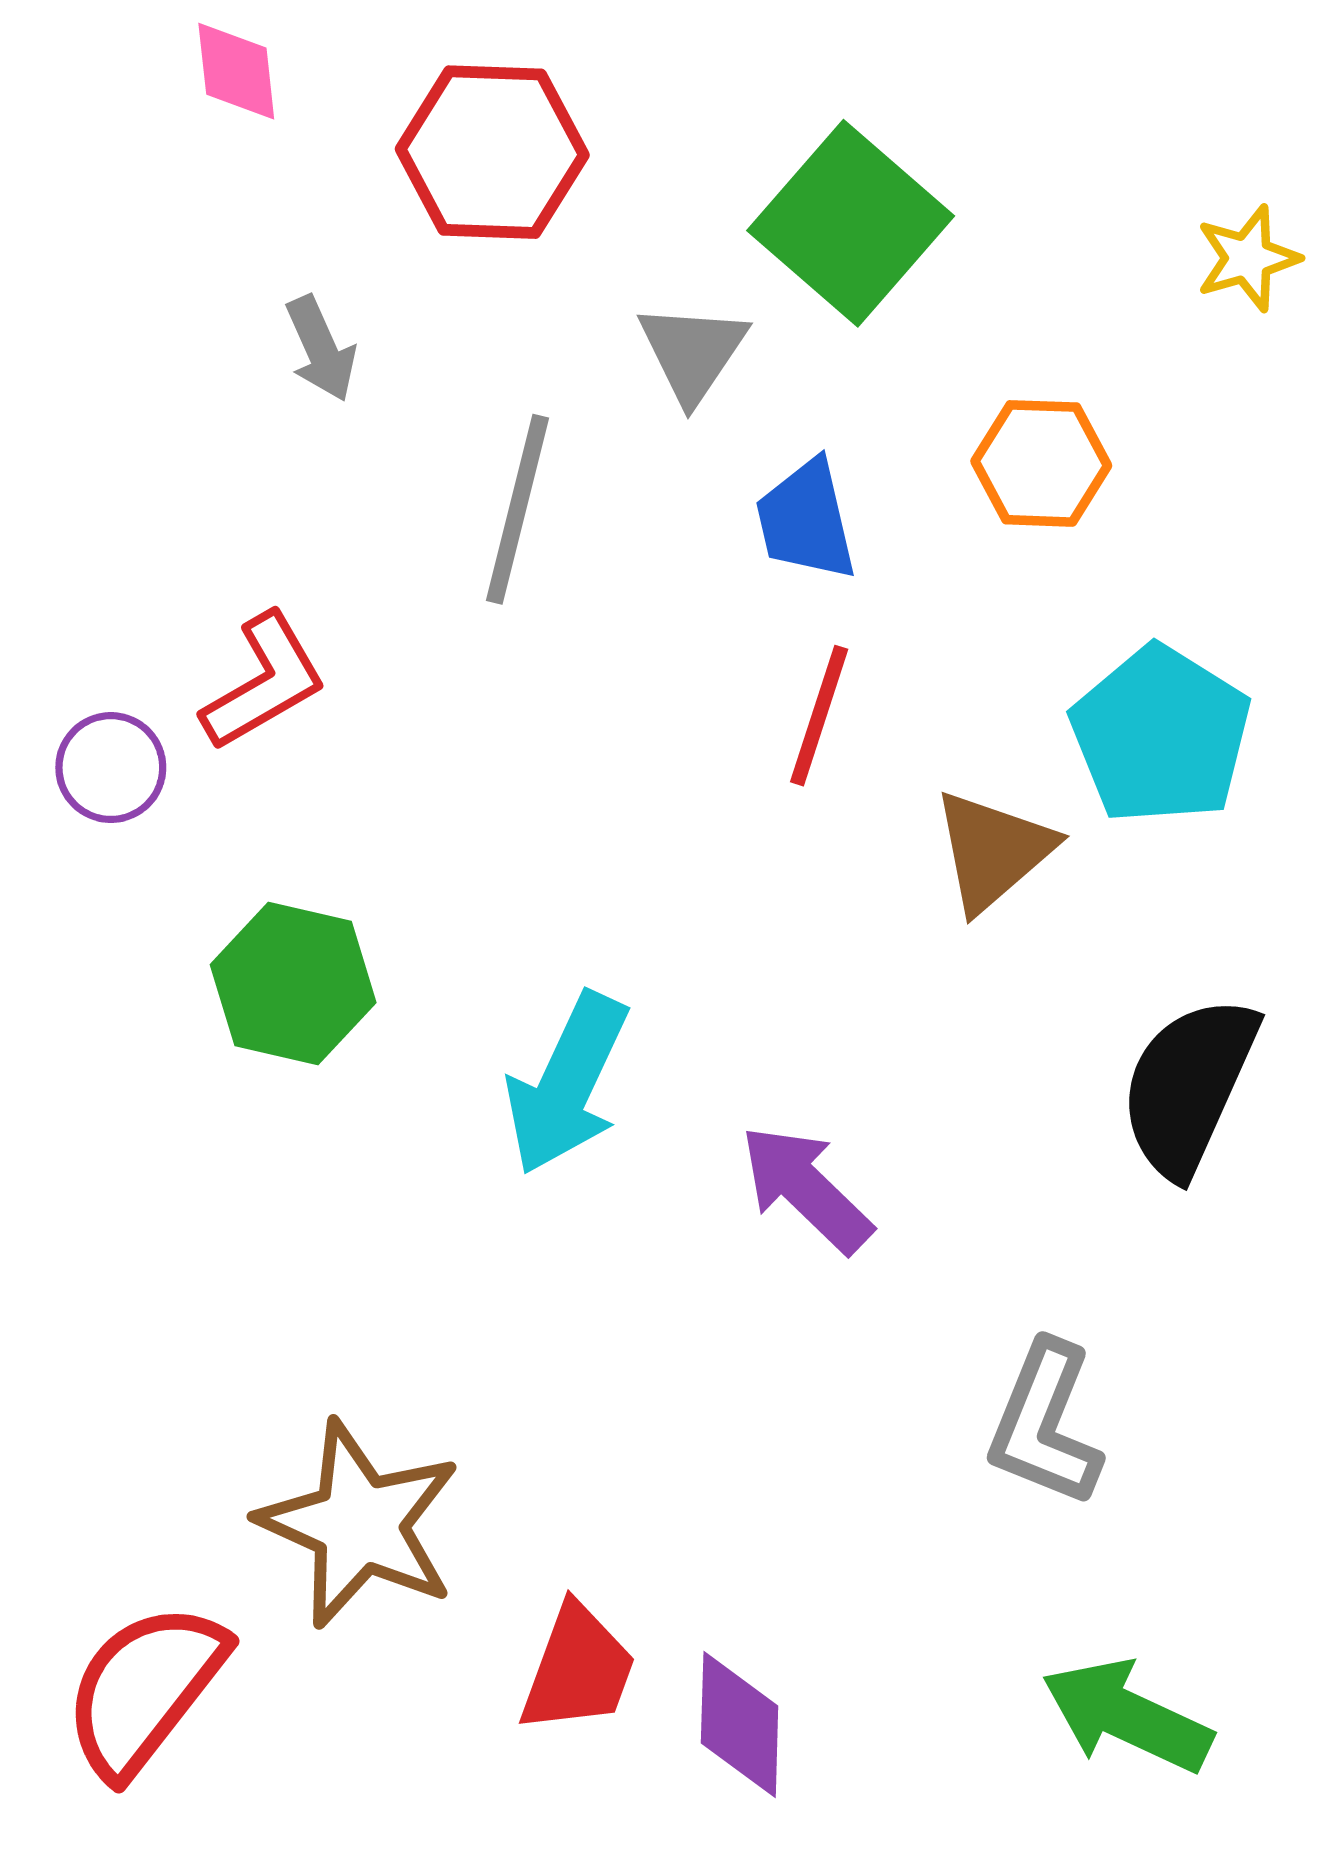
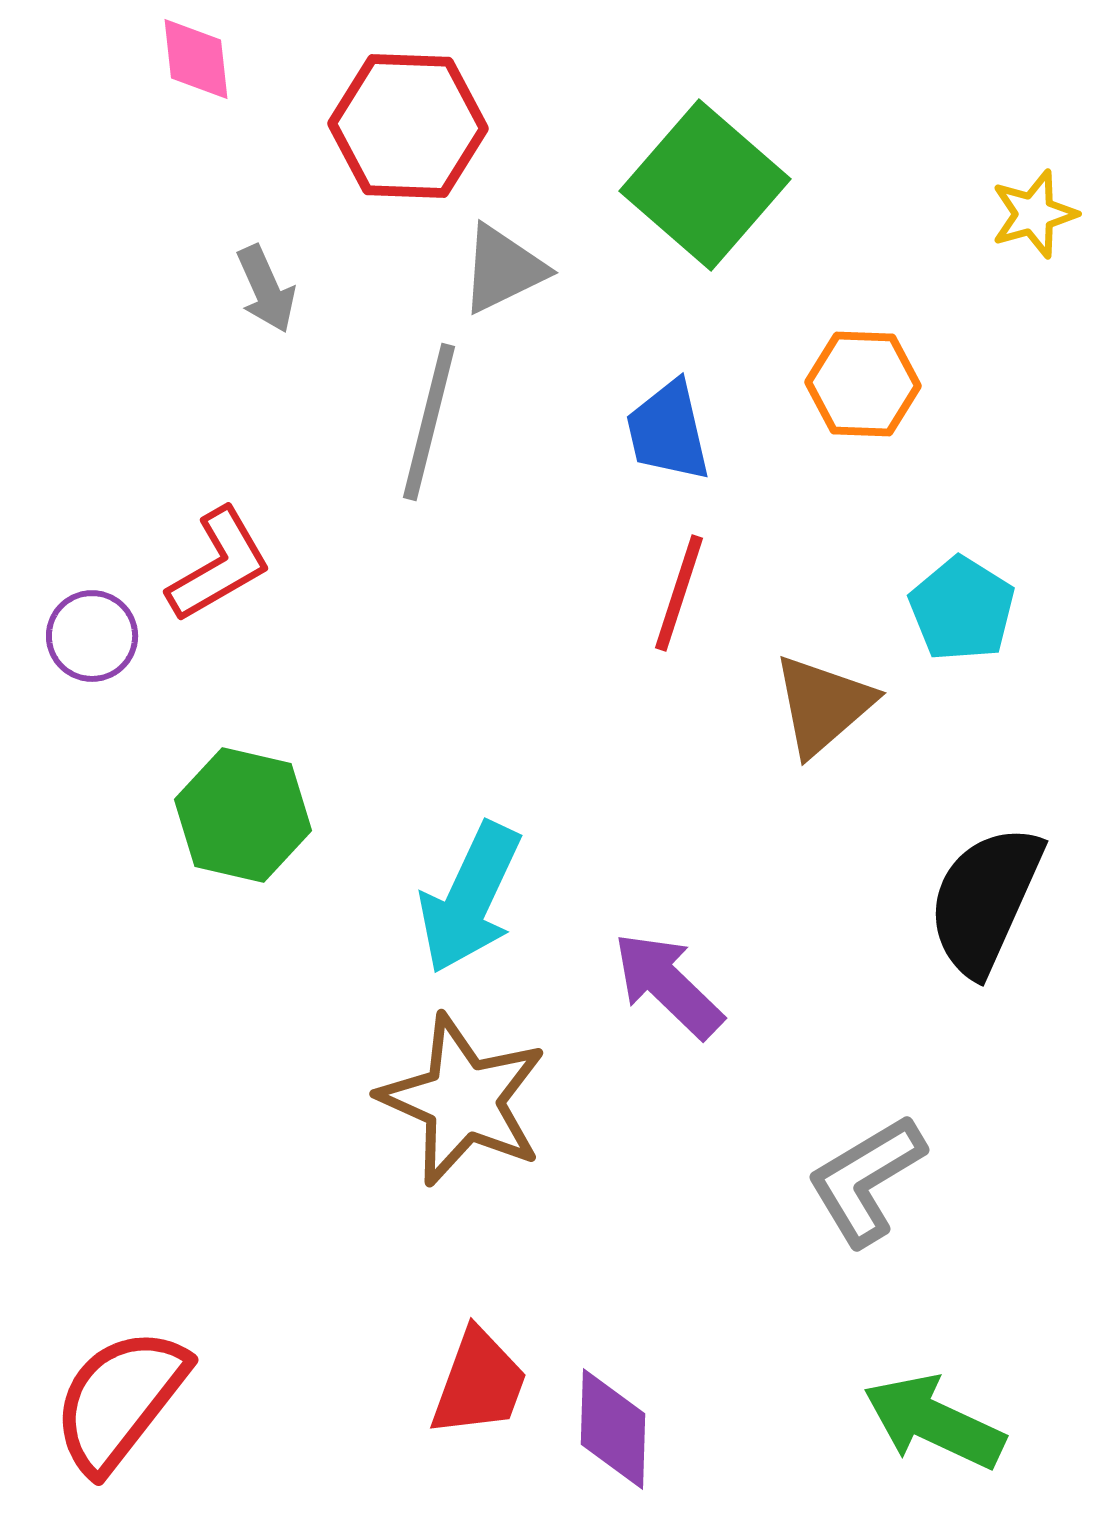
gray triangle: (693, 352) -> (503, 269), moved, turned 30
cyan pentagon: (1161, 735) -> (962, 609), size x0.7
gray L-shape: (1045, 1424) -> (866, 1180), turned 37
brown star: (359, 1524) -> (463, 1100), moved

